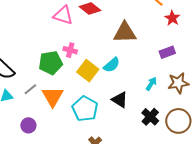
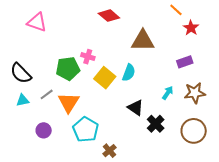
pink triangle: (63, 15) -> (37, 22), moved
cyan semicircle: (112, 65) -> (129, 73), turned -30
cyan pentagon: (85, 109) -> (86, 130), moved
black cross: (150, 117) -> (156, 124), moved

